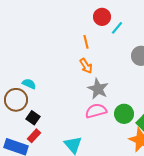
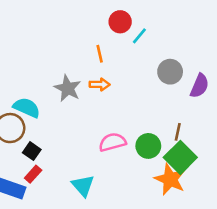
orange arrow: (86, 66) -> (100, 85), turned -56
cyan semicircle: (29, 84) -> (27, 108), size x1.5
gray star: (98, 89) -> (68, 88), moved

